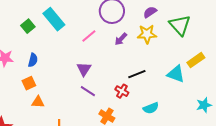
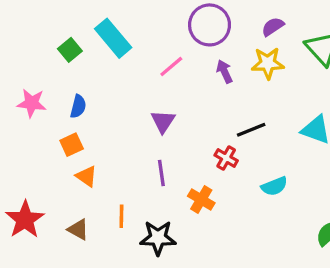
purple arrow: (121, 39) -> (225, 72), turned 112
purple line: (88, 91) -> (161, 173), moved, turned 49
orange triangle: (38, 102) -> (86, 176), turned 32

